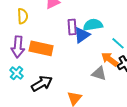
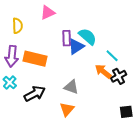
cyan semicircle: (93, 25) -> (88, 37), turned 48
gray triangle: (99, 73) -> (71, 87), moved

